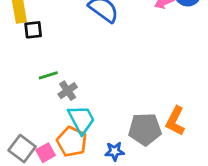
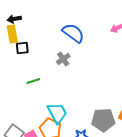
gray cross: (68, 91) -> (63, 59), moved

